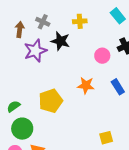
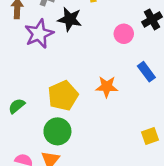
orange star: (86, 85) -> (107, 87), moved
green circle: (22, 129) -> (57, 131), moved
yellow square: (106, 138) -> (150, 136), moved

